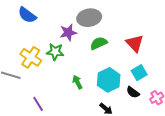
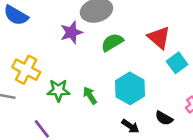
green star: (55, 52) -> (58, 90), moved
cyan square: (139, 73) -> (177, 63), moved
black semicircle: (133, 92) -> (164, 118), moved

